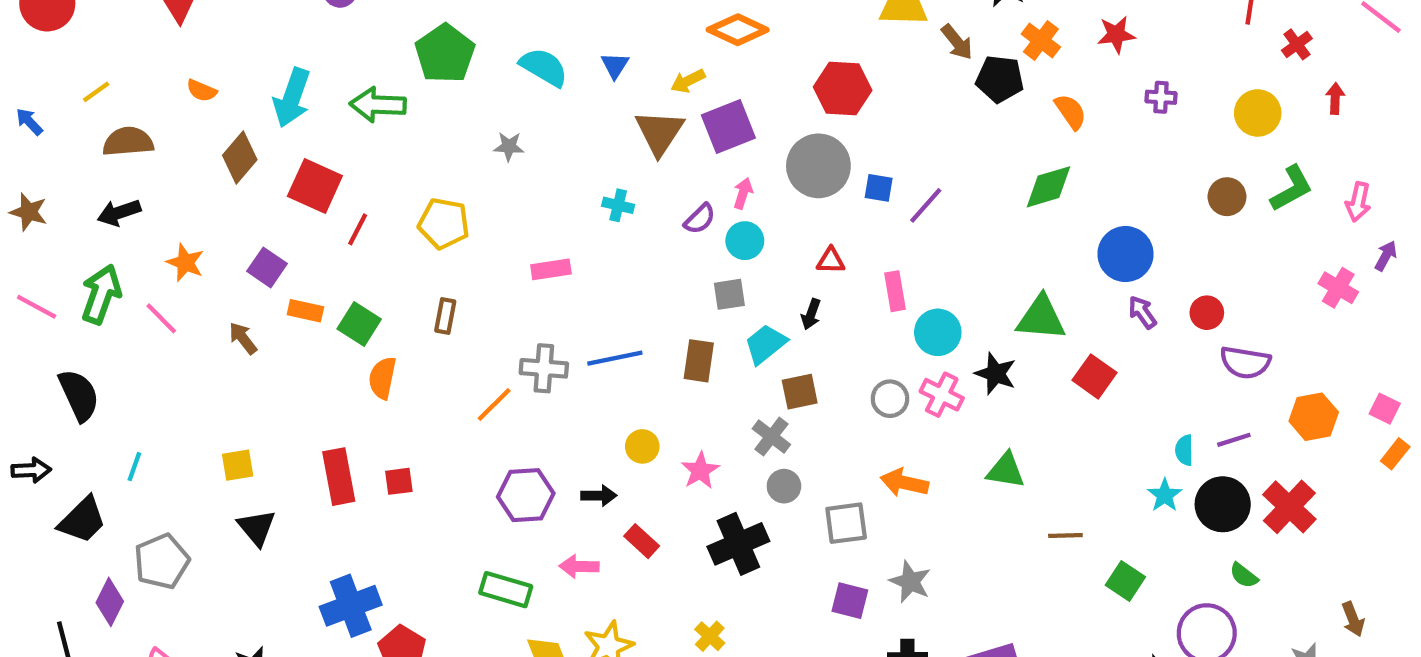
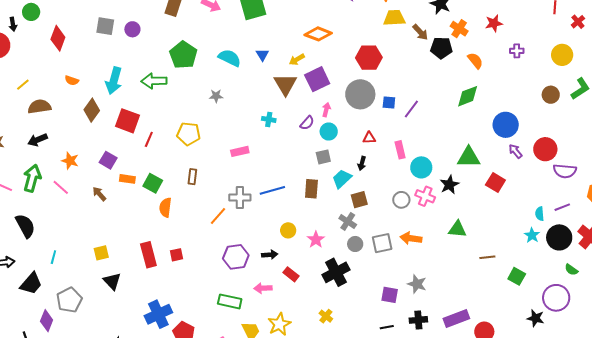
red circle: (1207, 313) -> (545, 149), size x1.5
black star: (996, 374) -> (449, 185), turned 30
gray square: (846, 523) -> (382, 243), moved

